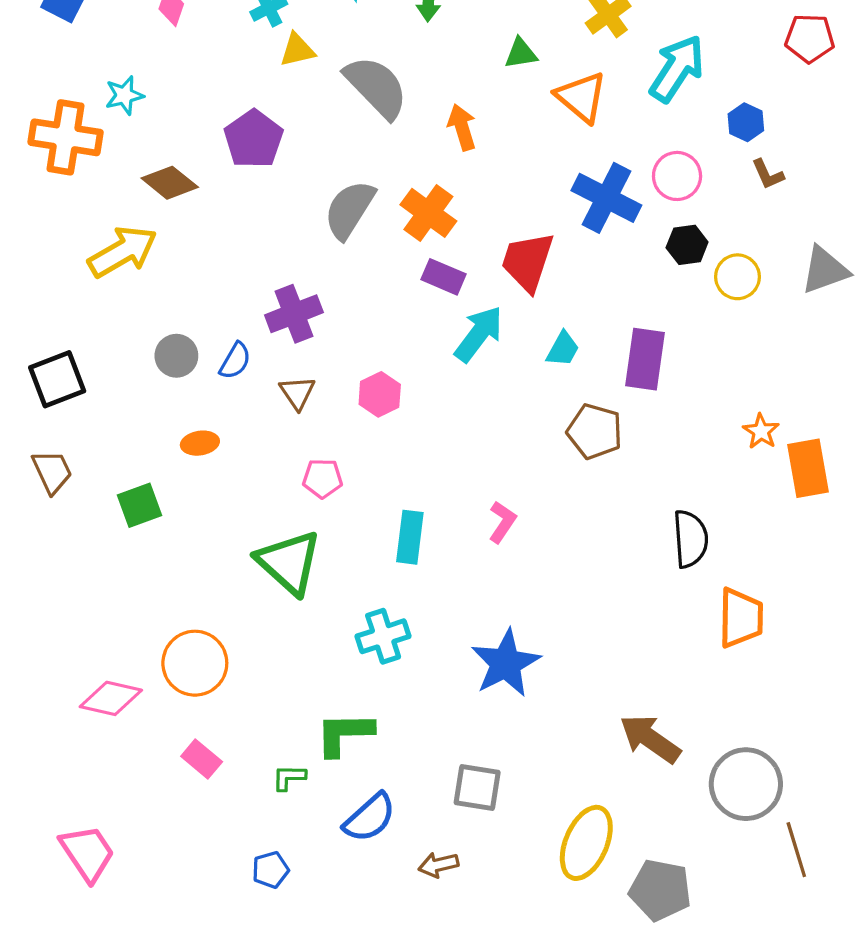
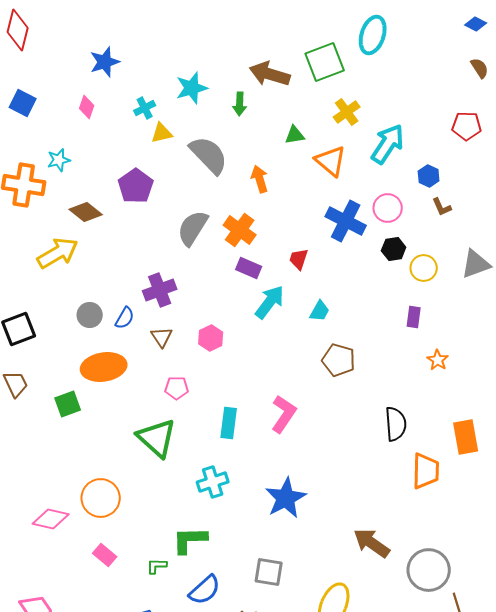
red trapezoid: (527, 262) -> (299, 259), size x0.6
purple rectangle: (645, 359) -> (414, 317), moved, size x0.6
orange ellipse: (200, 443) -> (104, 367), size x2.0
orange rectangle: (808, 468) -> (466, 437), moved
pink L-shape: (502, 522) -> (284, 414), size x1.5

